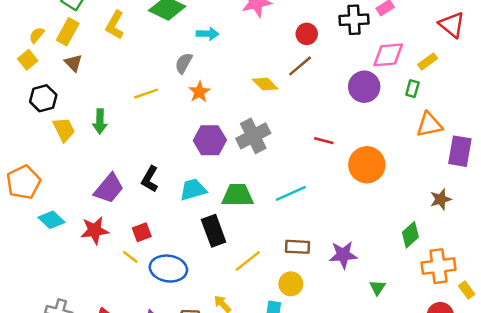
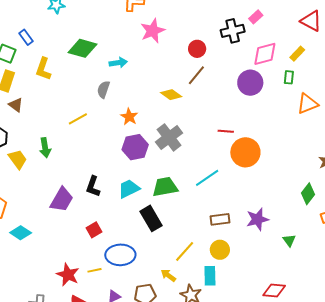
orange star: (199, 92) -> (129, 117), moved
orange circle: (367, 165) -> (245, 152), moved
red star: (95, 230) -> (68, 275), moved, turned -30
yellow line: (130, 257) -> (95, 270), moved, turned -40
yellow line: (248, 261) -> (185, 251), moved

